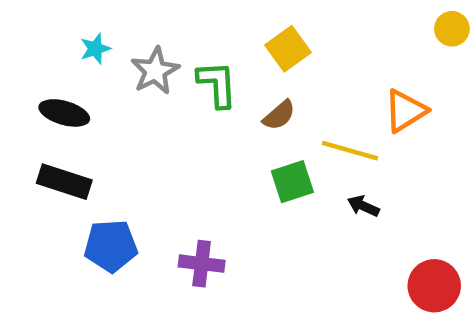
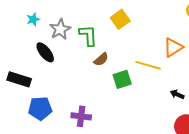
black ellipse: (64, 113) -> (45, 52), moved, turned 35
brown semicircle: (279, 115) -> (101, 59), moved
black arrow: (363, 206) -> (177, 94), moved

